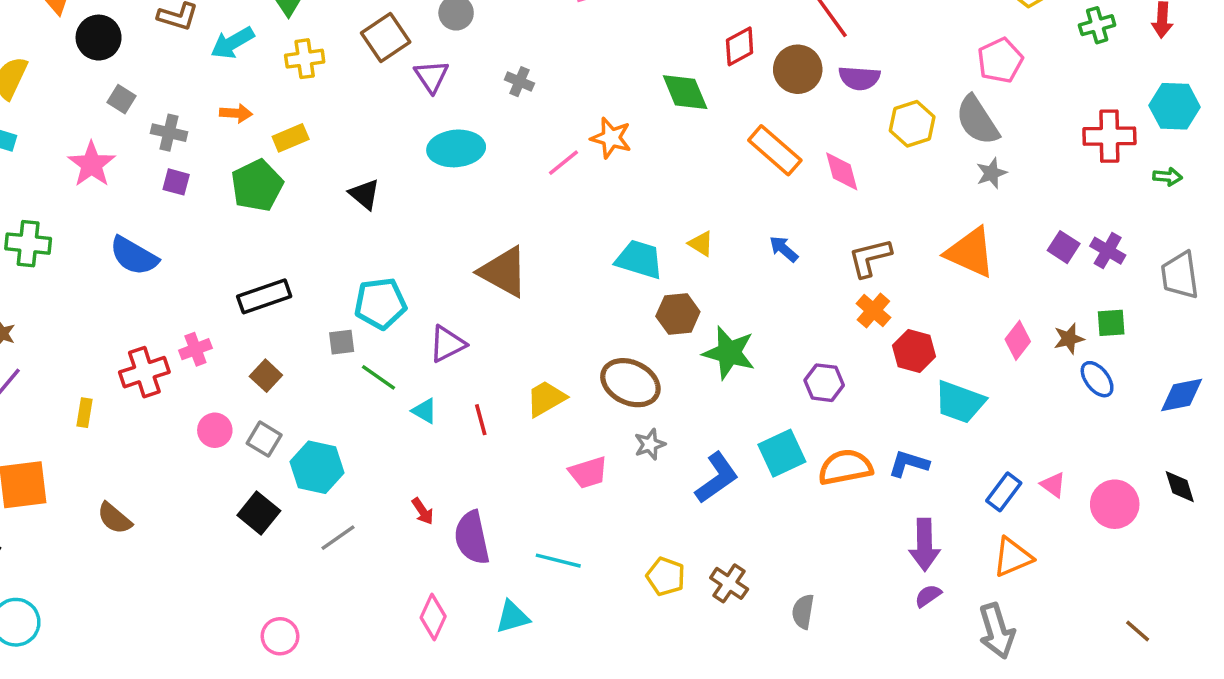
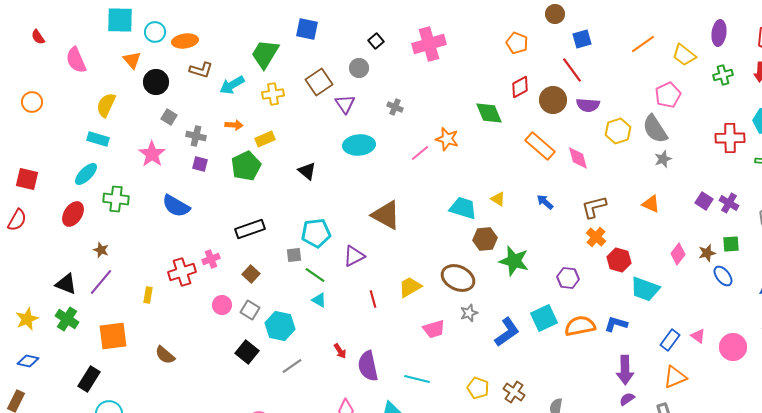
orange triangle: (970, 252) -> (651, 204), size x0.6
cyan triangle: (424, 411) -> (319, 300), moved

